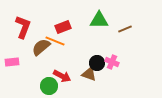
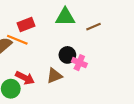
black circle: (97, 63) -> (67, 55), moved
brown triangle: (89, 74) -> (54, 76), turned -42

